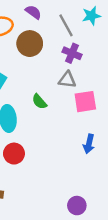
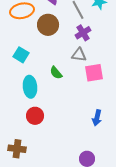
purple cross: (72, 53) -> (83, 33), turned 35
blue arrow: (89, 144) -> (97, 118), moved

